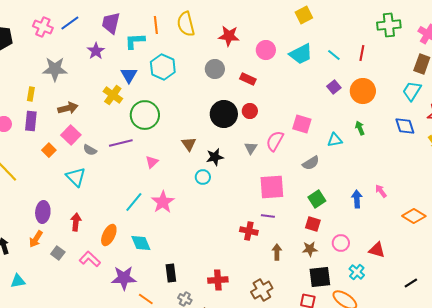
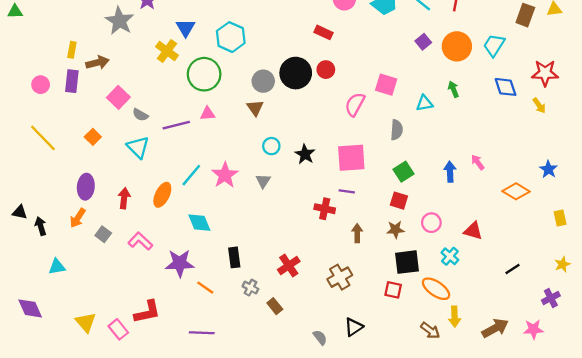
cyan hexagon: (163, 67) -> (231, 37), moved
gray star: (55, 69) -> (119, 21), moved, turned 30
gray circle: (215, 69) -> (263, 81), moved
cyan trapezoid: (412, 91) -> (494, 45), moved
brown arrow: (68, 108) -> (97, 63), moved
purple line: (121, 143) -> (176, 125), moved
gray triangle: (251, 148) -> (263, 181), moved
orange square: (49, 150) -> (93, 137), moved
black star: (215, 157) -> (305, 154), moved, turned -30
pink triangle: (152, 162) -> (208, 114), moved, turned 40
gray semicircle: (311, 163) -> (397, 130), turned -54
cyan triangle: (76, 177) -> (138, 147), moved
orange ellipse: (109, 235) -> (162, 195), moved
red cross: (218, 280) -> (289, 266), turned -30

